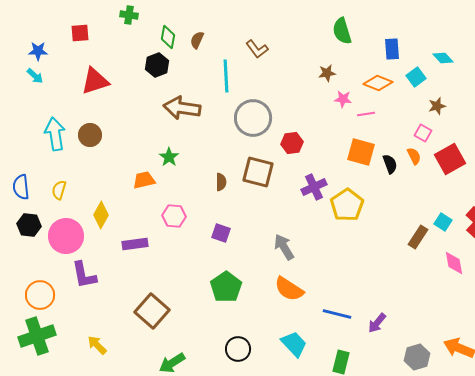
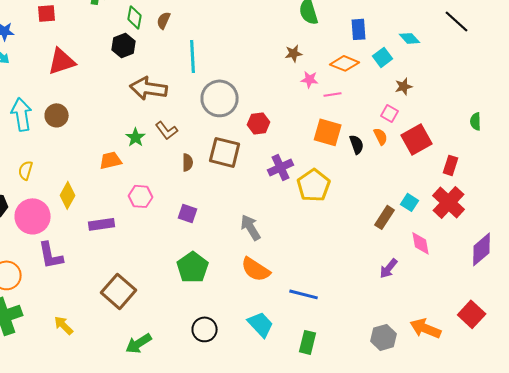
brown L-shape: (257, 49) -> (167, 130), moved
purple arrow: (377, 323) -> (389, 268), moved

